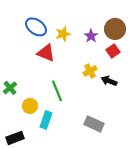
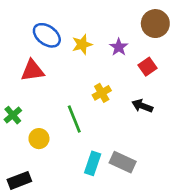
brown circle: (115, 29) -> (155, 24), moved
red triangle: (46, 53) -> (32, 71), moved, turned -30
yellow cross: (90, 71) -> (102, 93), moved
cyan rectangle: (46, 120) -> (93, 163), moved

